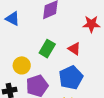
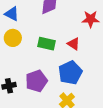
green rectangle: (47, 49) -> (46, 44), turned 72
yellow circle: (22, 65) -> (13, 38), moved

